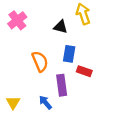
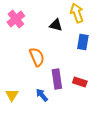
blue rectangle: (69, 54) -> (83, 42), moved
red rectangle: (84, 71) -> (80, 82), moved

